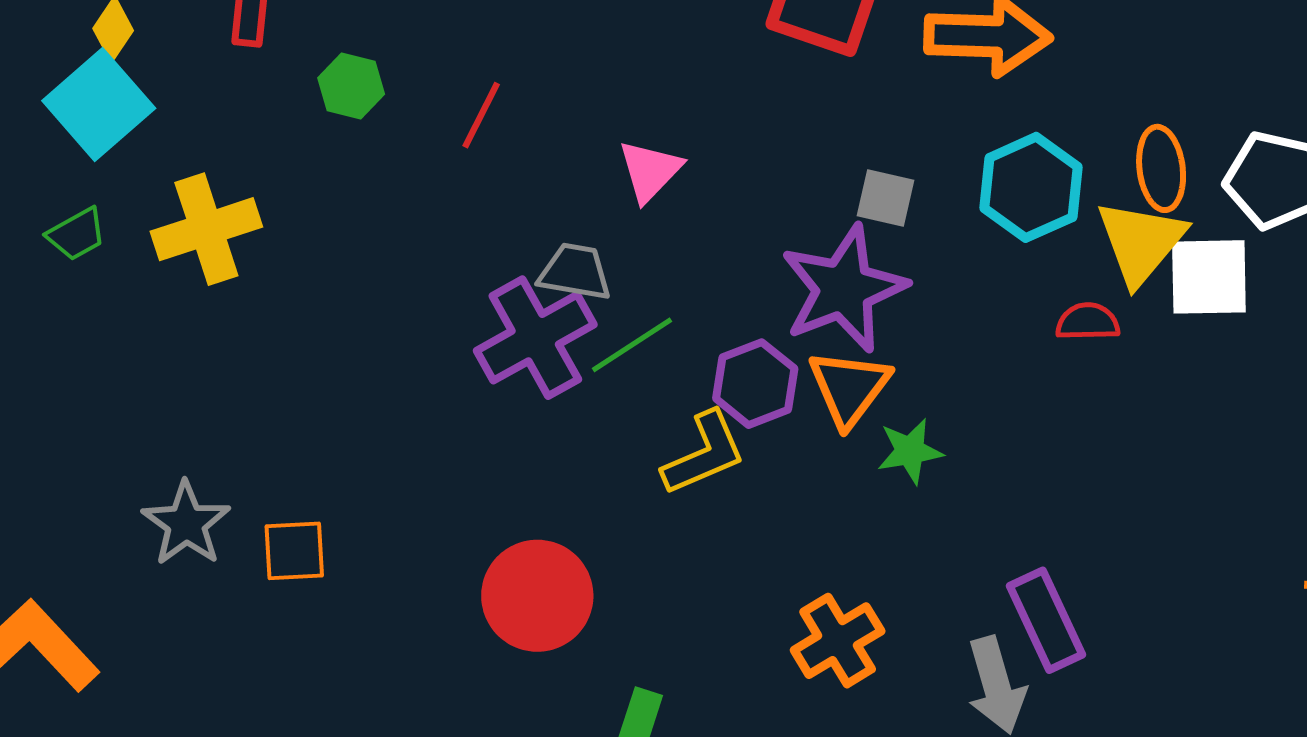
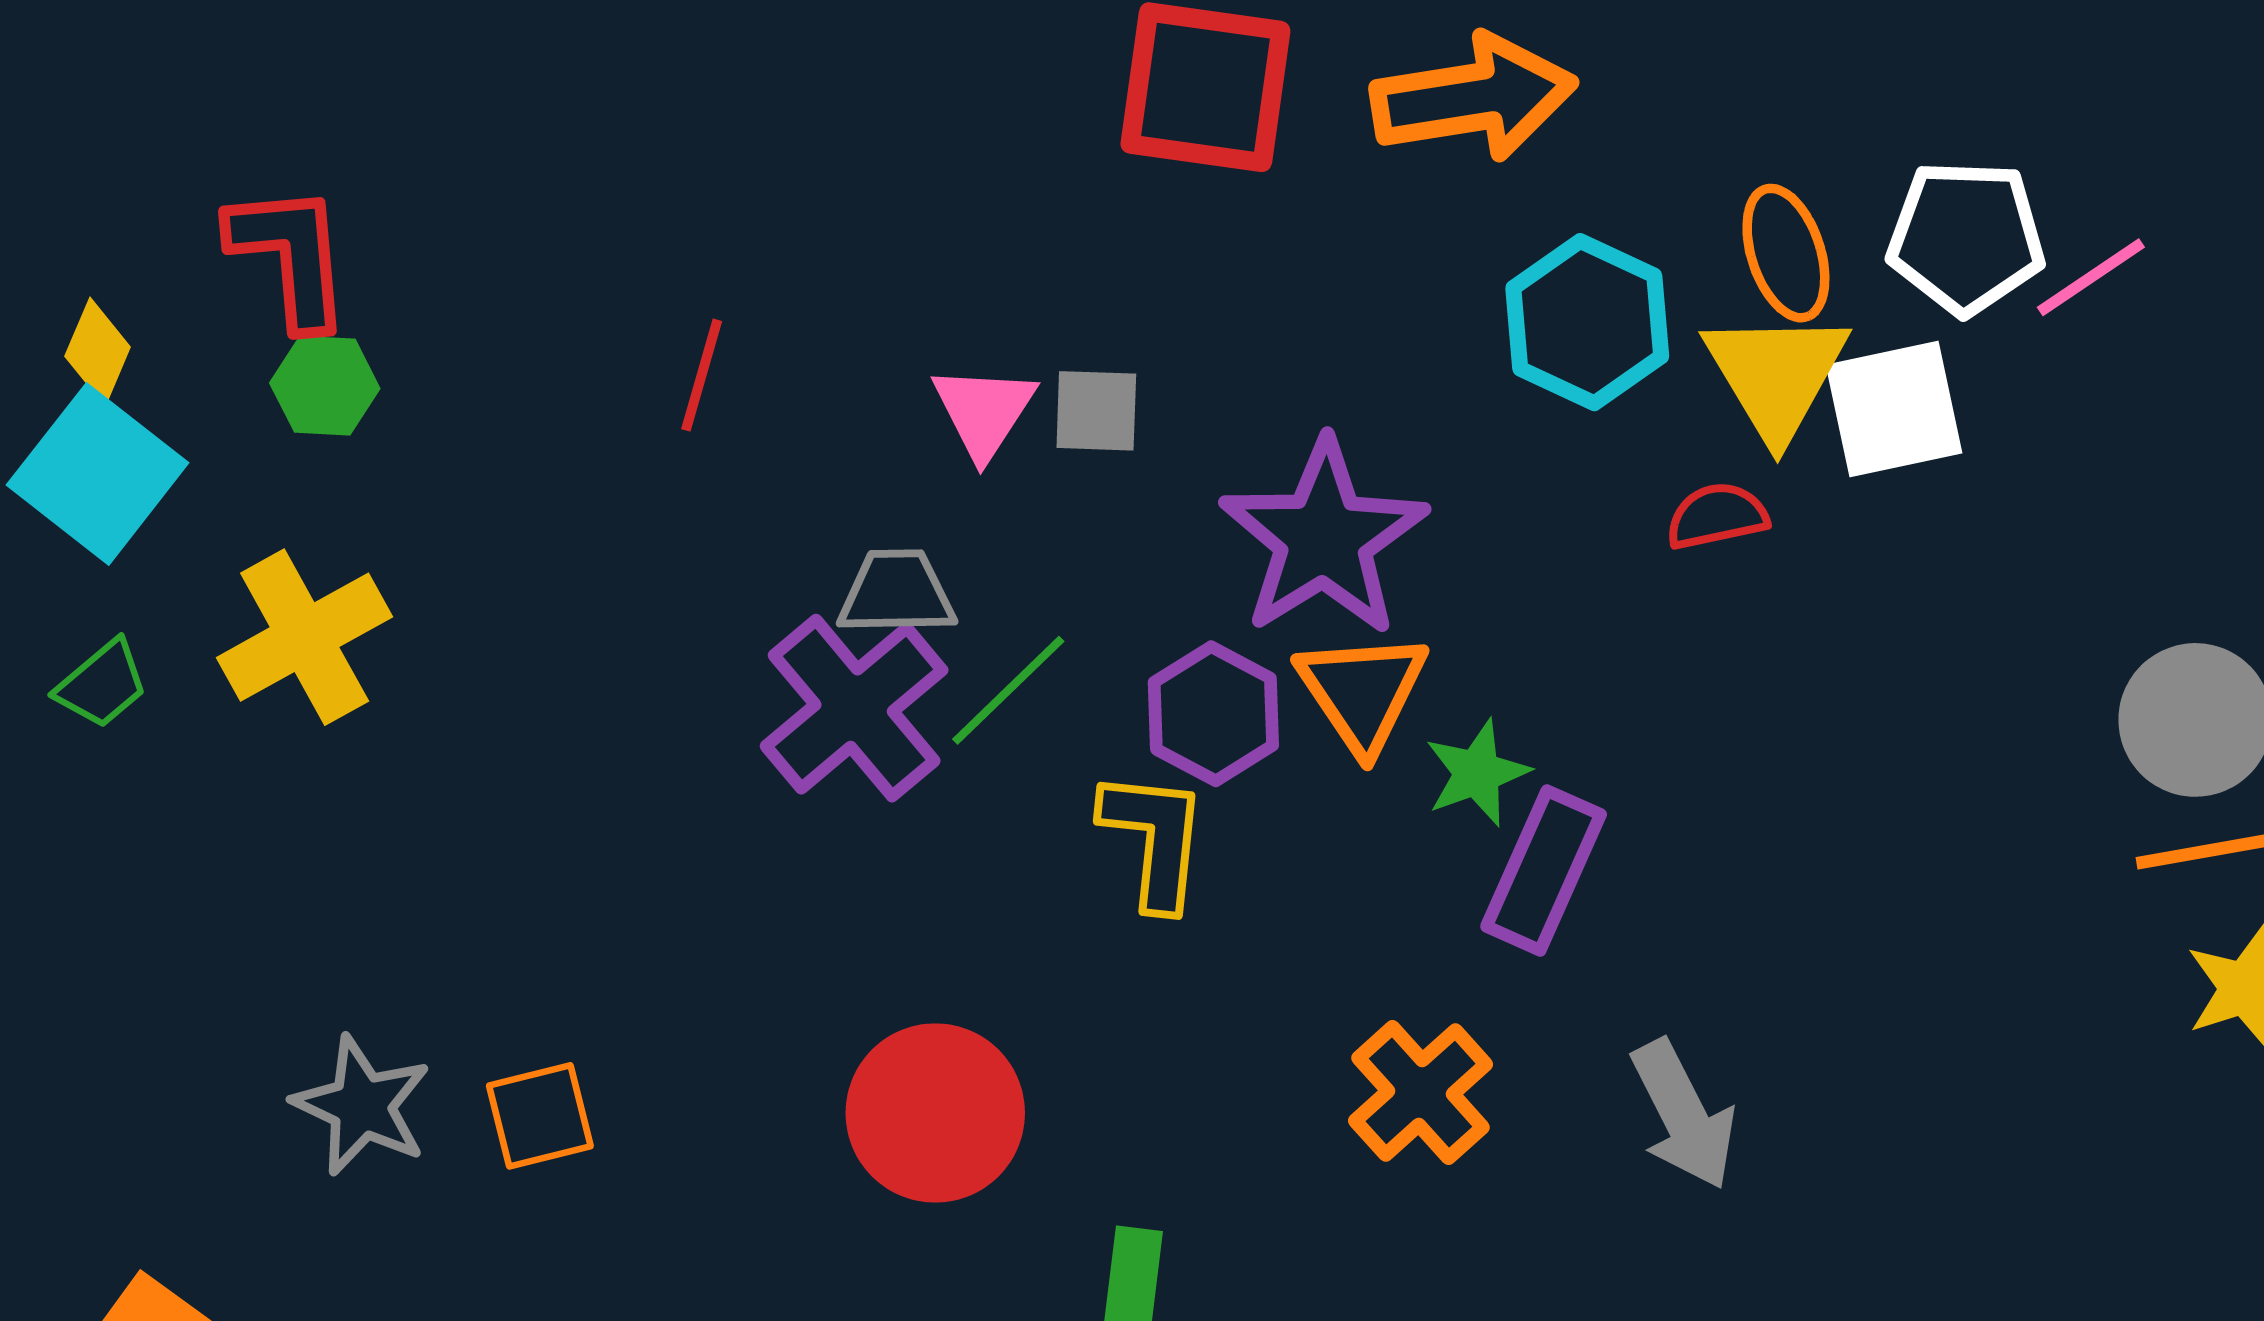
green hexagon: (351, 86) -> (325, 386), moved
gray square: (886, 198) -> (1096, 411), moved
yellow L-shape: (704, 453) -> (1154, 839), turned -50
purple rectangle: (1046, 620) -> (1544, 870), moved, turned 60

